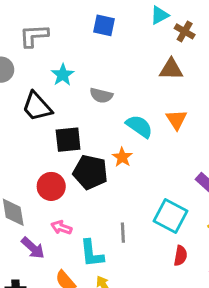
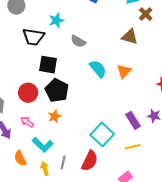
black trapezoid: (37, 107) -> (33, 37), turned -55
orange star: (122, 157) -> (55, 116), moved
gray line: (123, 233) -> (63, 162), moved
cyan L-shape: (92, 253) -> (43, 145), turned -55
red semicircle: (181, 256) -> (90, 161), moved, size x1.5

